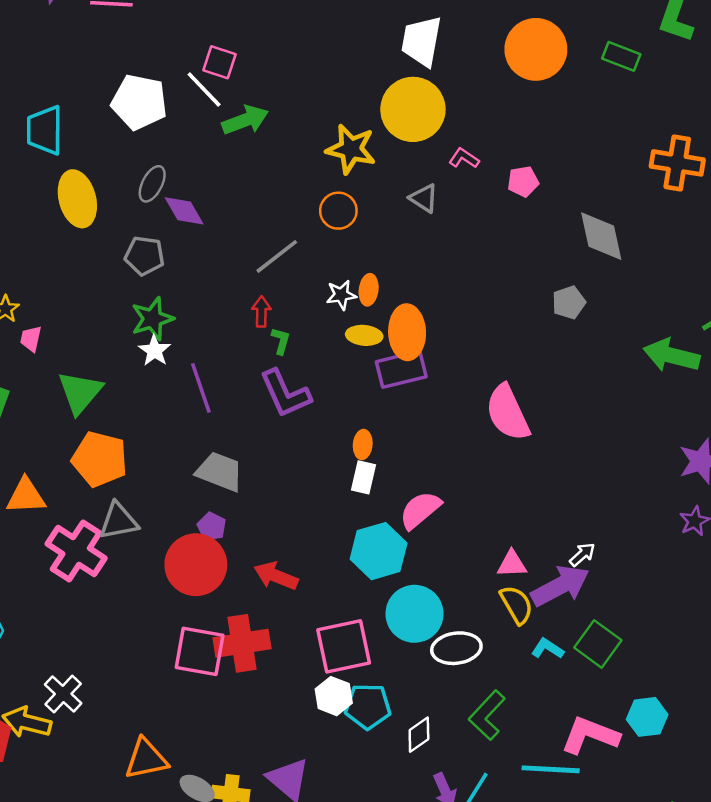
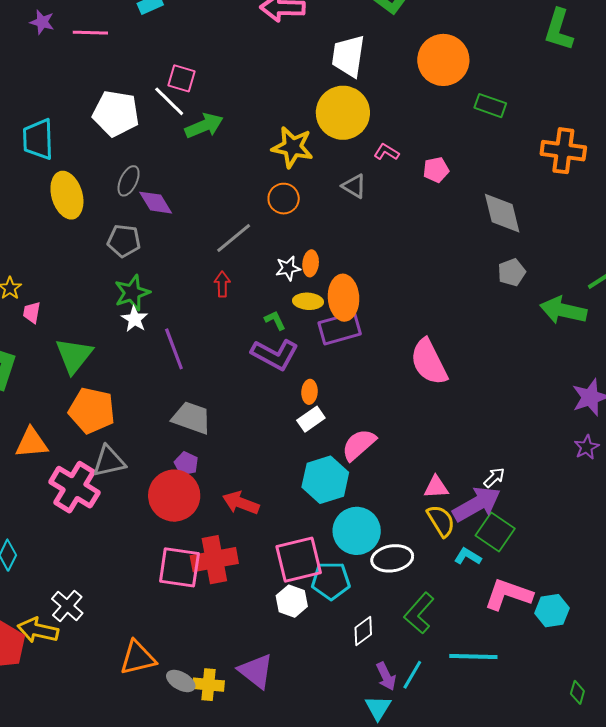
green rectangle: (621, 56) -> (490, 106), moved
gray pentagon: (569, 303) -> (512, 272), moved
green L-shape: (281, 341) -> (275, 320), moved, turned -40
purple L-shape: (285, 394) -> (275, 354), moved, turned -36
white rectangle: (363, 477) -> (311, 419), turned 44
green square: (598, 644) -> (495, 532), moved
cyan pentagon: (368, 706) -> (331, 581), moved
pink L-shape: (590, 735) -> (508, 594), moved

